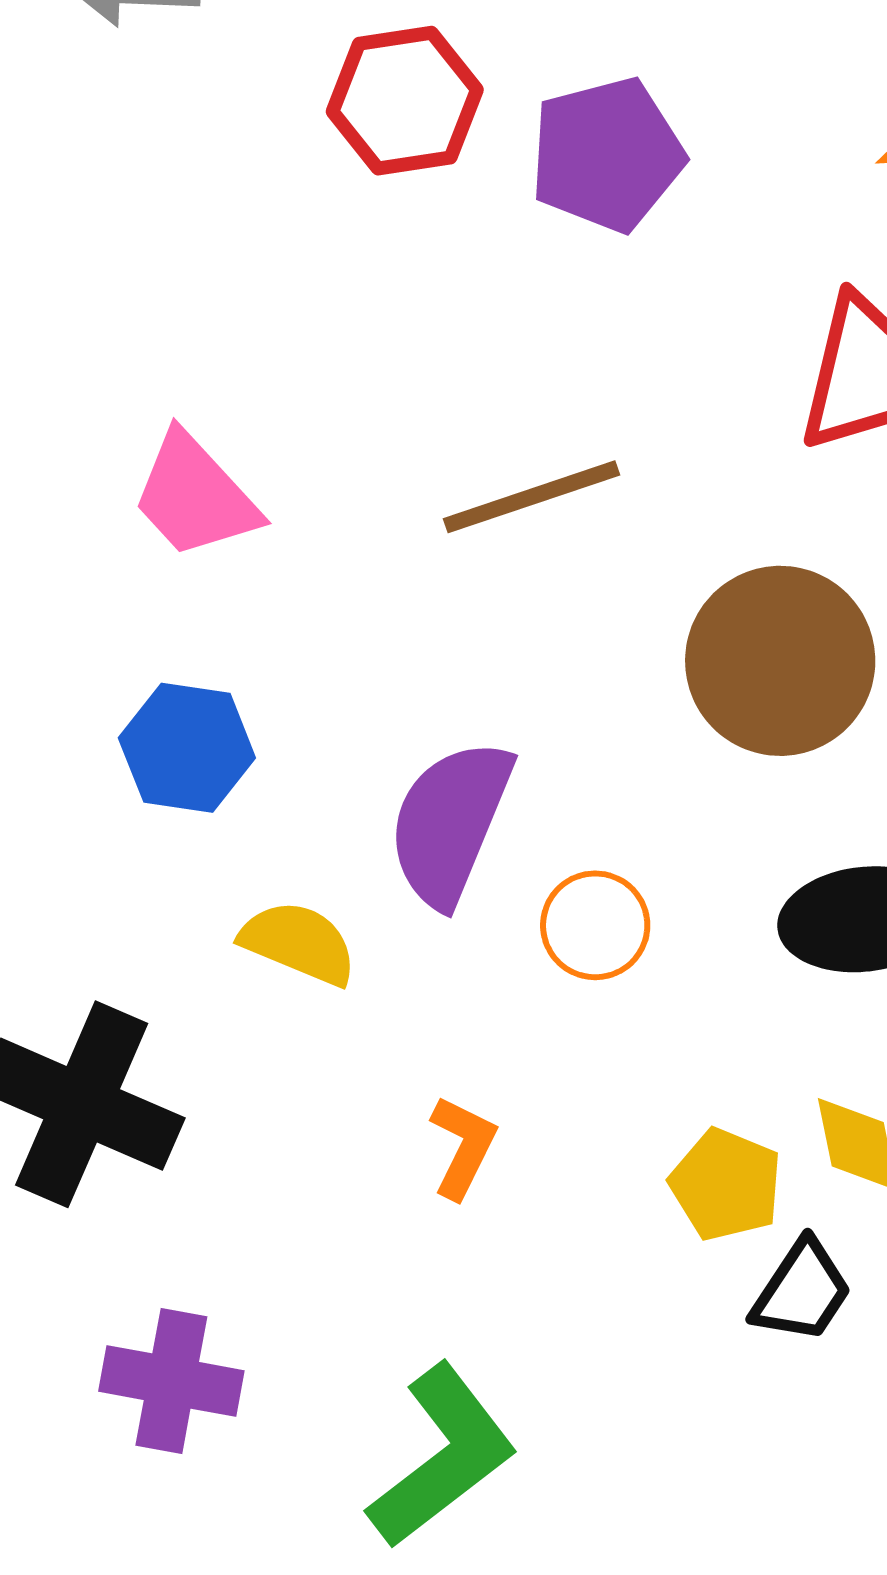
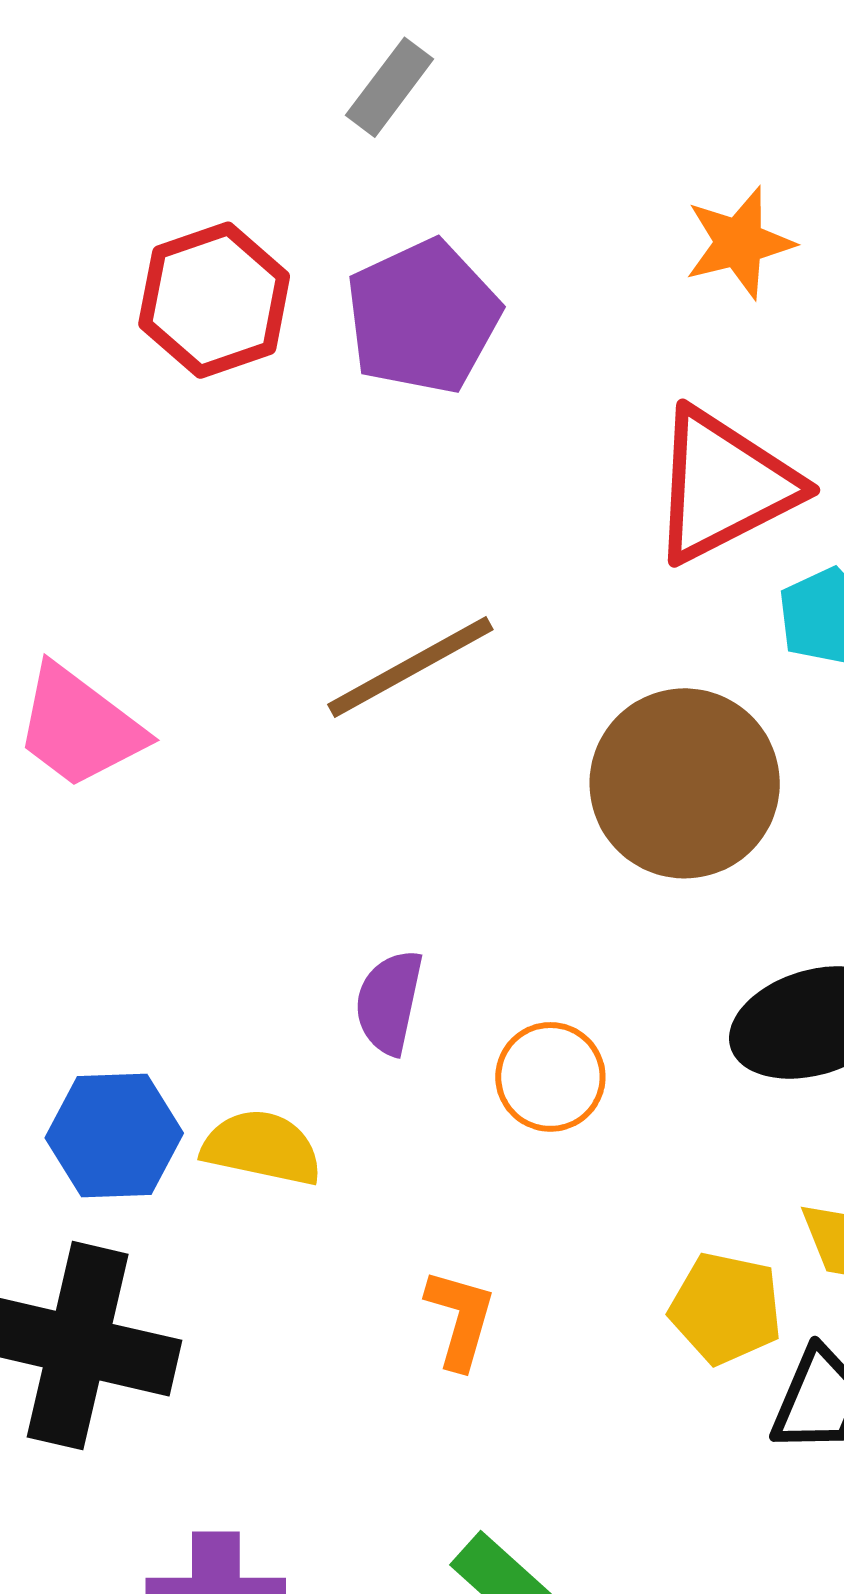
blue hexagon: (187, 748) -> (114, 1136), moved
purple semicircle: (450, 823) -> (389, 1002), size x0.6

